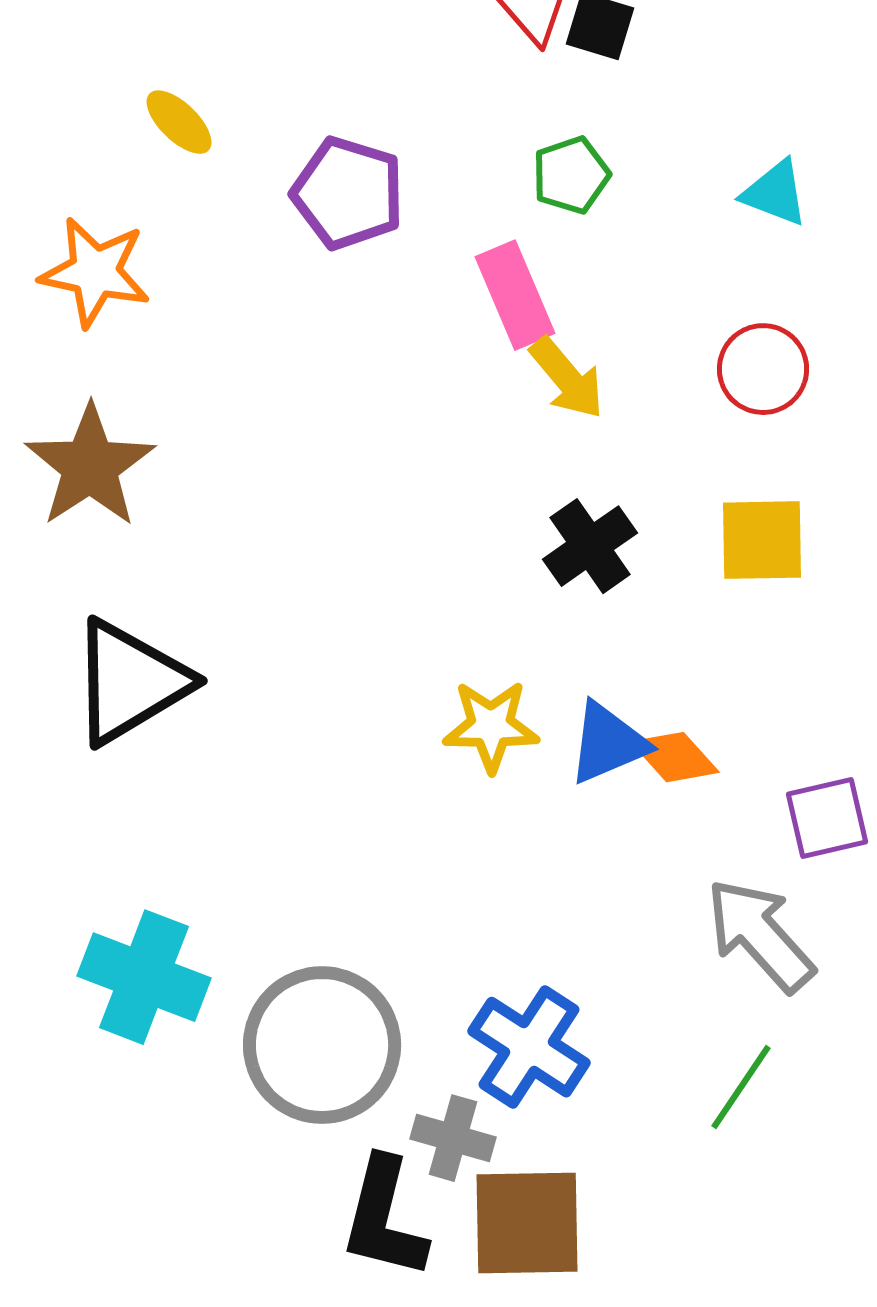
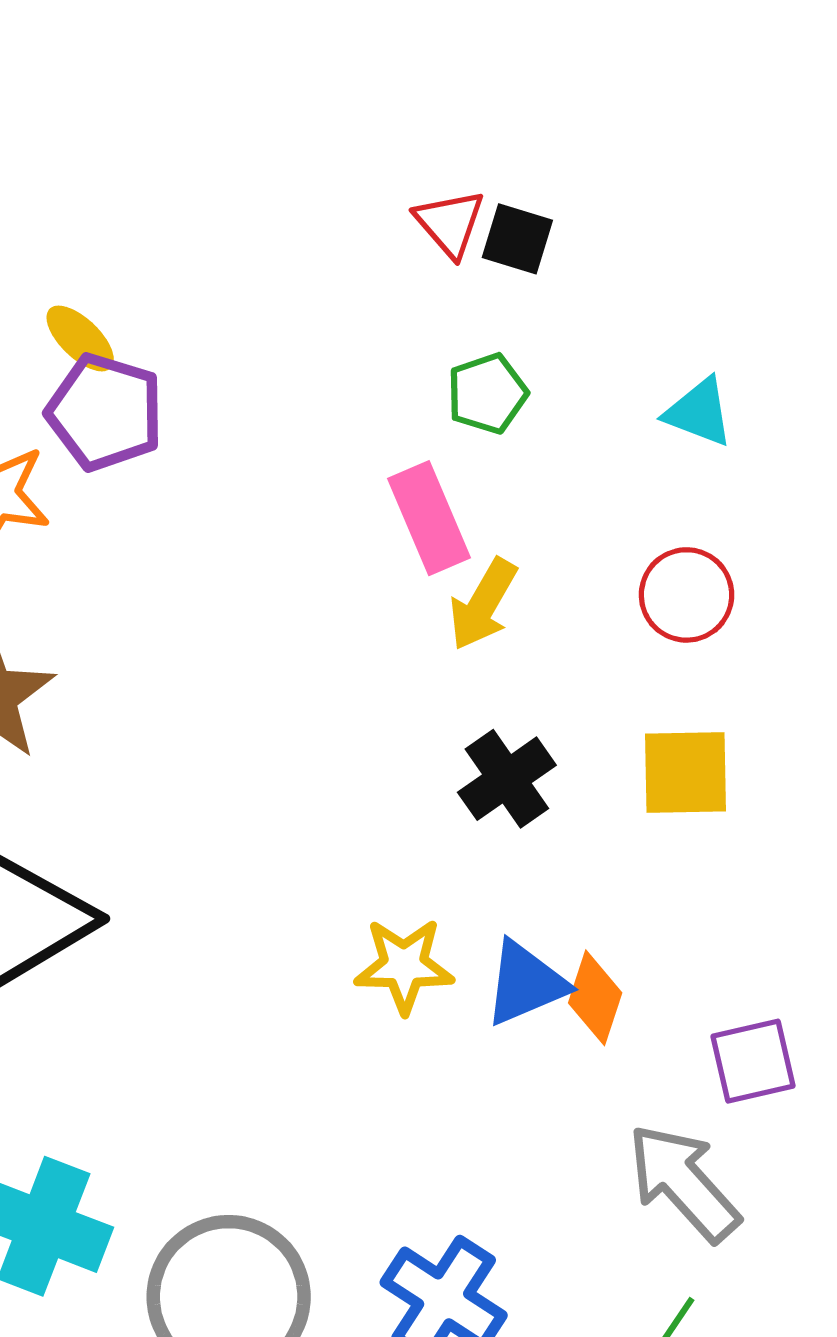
purple pentagon: (348, 193) -> (105, 412), moved
yellow arrow: (567, 378) -> (483, 604), turned 70
orange diamond: (675, 757) -> (595, 998), turned 60

